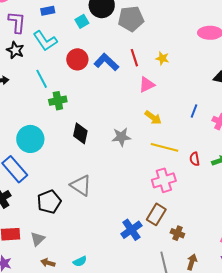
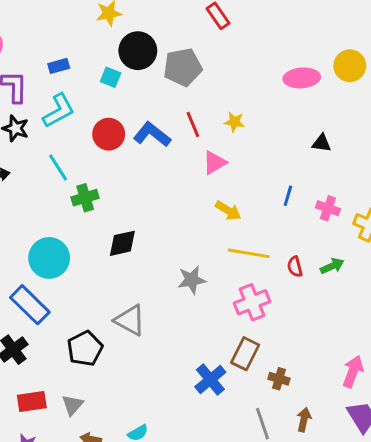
cyan square: (82, 21) -> (111, 77), turned -32
cyan L-shape: (45, 41) -> (59, 111), turned -80
black diamond: (80, 133) -> (122, 243), turned 70
gray star: (121, 137) -> (192, 280), moved

